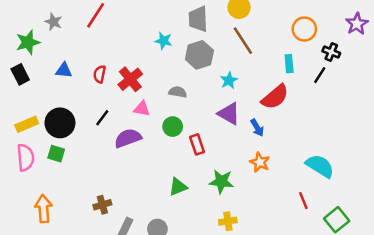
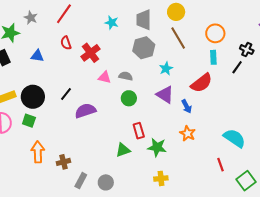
orange circle: (304, 29) -> (215, 33), moved
cyan star: (164, 41) -> (112, 23), moved
red semicircle: (100, 74) -> (66, 43), moved, turned -32
red cross: (130, 79) -> (90, 53), moved
pink triangle: (142, 109) -> (105, 77), moved
green circle: (173, 127) -> (129, 98), moved
red rectangle: (197, 144) -> (139, 131), moved
orange arrow: (43, 209) -> (38, 152), moved

